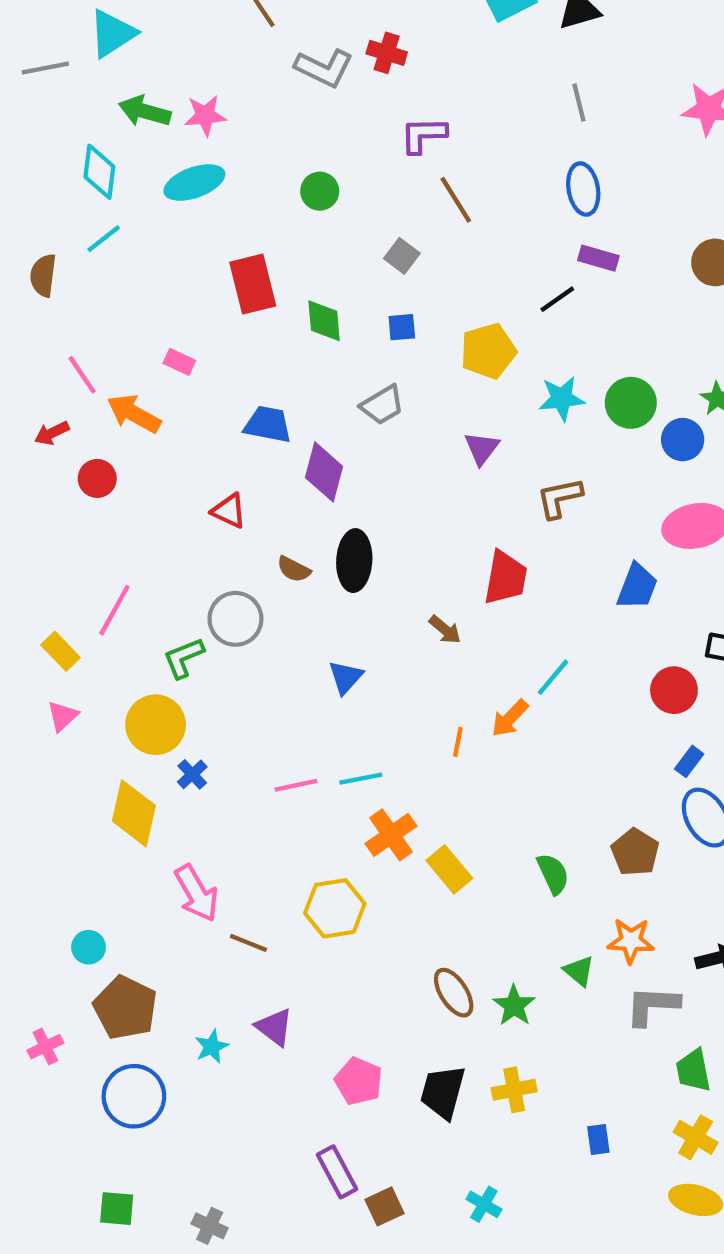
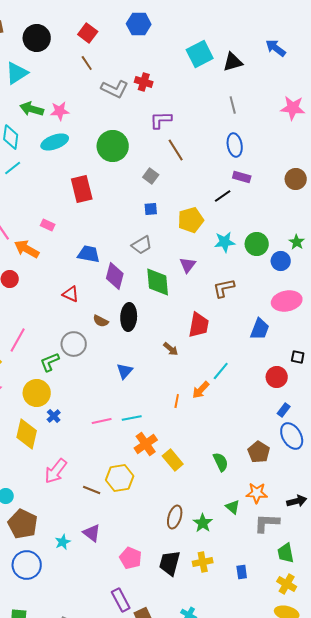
green circle: (320, 191) -> (113, 146), size x1.8
green diamond: (324, 321) -> (158, 282), moved, size x1.4
pink arrow: (197, 893) -> (56, 471), turned 68
brown line: (248, 943) -> (92, 490), moved
brown ellipse: (454, 993) -> (175, 517), turned 50
blue rectangle: (598, 1139) -> (242, 572), moved

